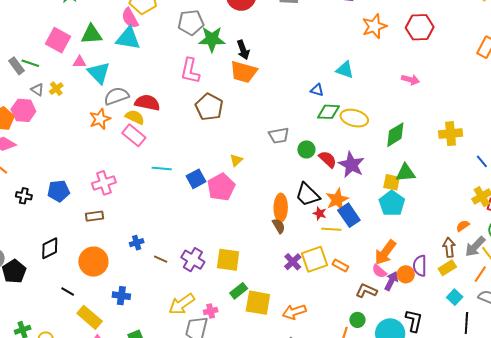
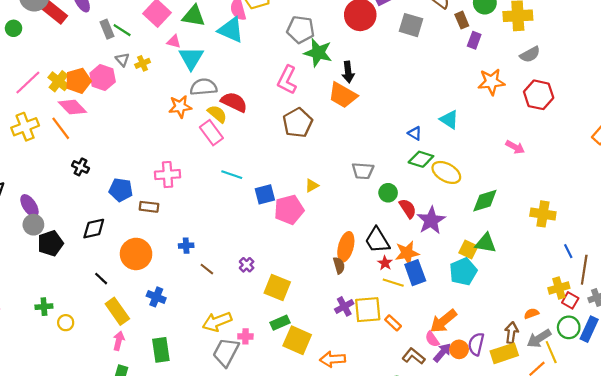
blue pentagon: (59, 191) -> (121, 190), moved
purple cross: (193, 260) -> (247, 265), moved, size x0.6
yellow rectangle: (447, 268) -> (504, 353), size x1.4

